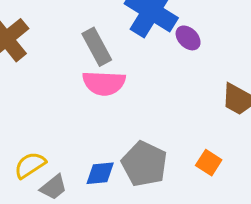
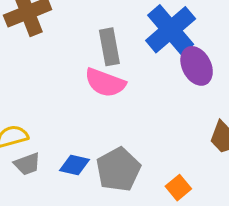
purple ellipse: (188, 38) -> (197, 66), size x1.5

